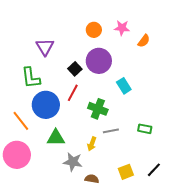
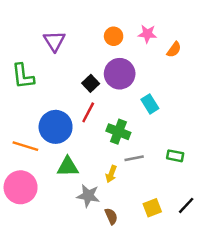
purple triangle: (45, 47) -> (54, 41), moved
green L-shape: (31, 78) -> (23, 76), moved
orange line: (21, 121) -> (25, 146), turned -35
brown semicircle: (92, 179) -> (111, 216), turned 56

